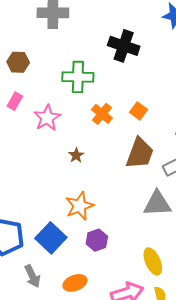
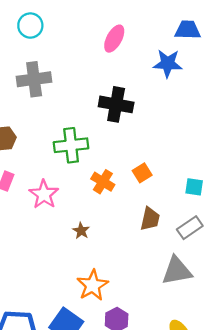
orange square: (138, 111) -> (142, 173), turned 30
brown trapezoid: (140, 153) -> (150, 219), size x0.7

